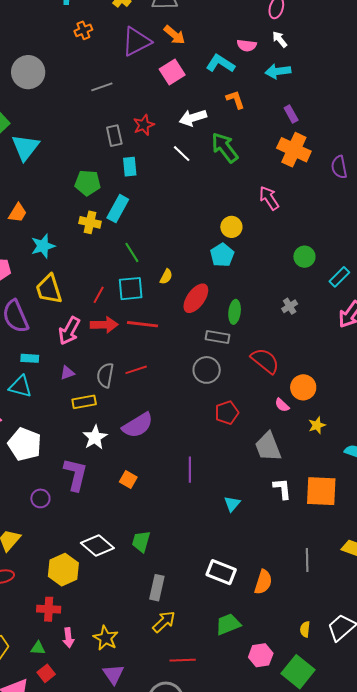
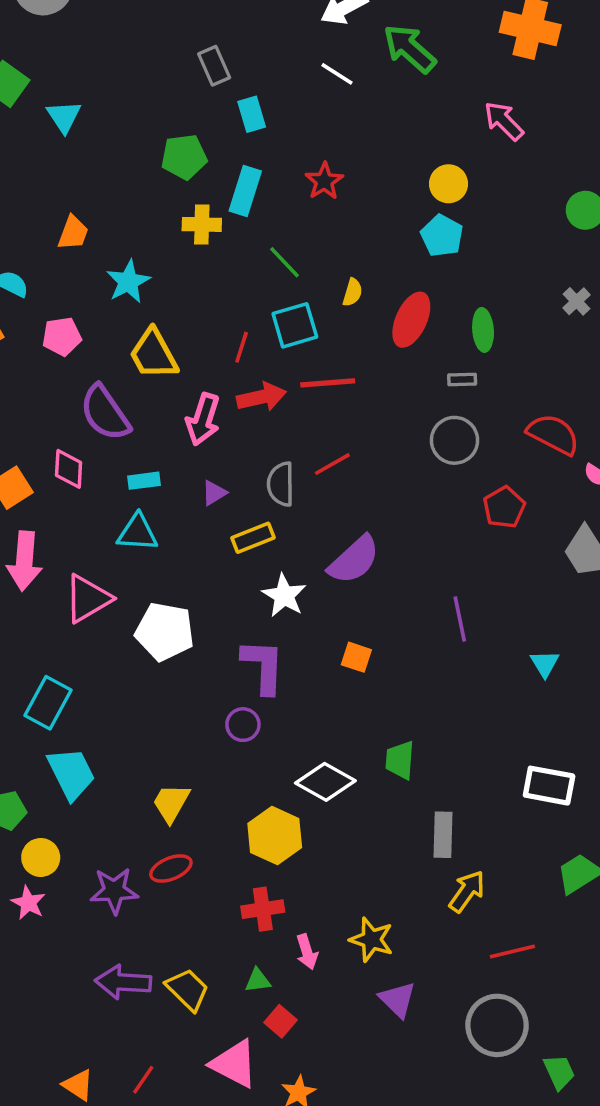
red star: (144, 125) -> (324, 181), moved
cyan triangle: (25, 147) -> (64, 117), size x0.7
gray rectangle: (218, 337) -> (462, 379), size x0.7
red semicircle: (265, 361) -> (553, 434), moved
purple circle: (40, 498) -> (243, 725), moved

